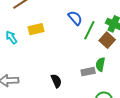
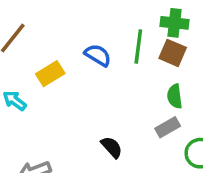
blue semicircle: (75, 18) -> (98, 55), moved
gray rectangle: (88, 72) -> (168, 127), moved

